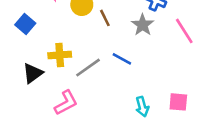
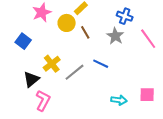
yellow cross: (60, 55) -> (52, 64), turned -30
pink L-shape: (66, 103) -> (43, 101), moved, turned -30
cyan arrow: (142, 107) -> (119, 100), turned -63

